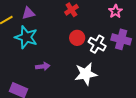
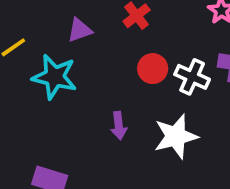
purple triangle: (28, 13) -> (80, 30), moved
purple arrow: (43, 66) -> (119, 126), moved, turned 96

